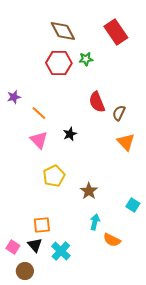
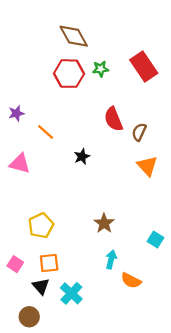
red rectangle: (116, 32) -> (144, 67), moved
pink triangle: (39, 140) -> (20, 164), moved, turned -30
yellow pentagon: (54, 176) -> (41, 226), moved
pink square: (13, 247) -> (15, 264), moved

